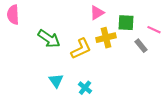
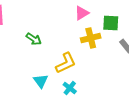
green arrow: (49, 39) -> (34, 39), size x0.7
yellow L-shape: (81, 49) -> (66, 63), moved

